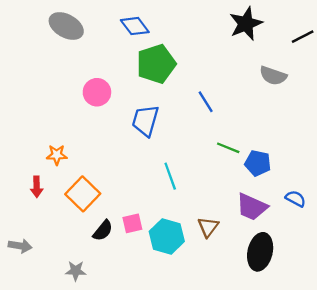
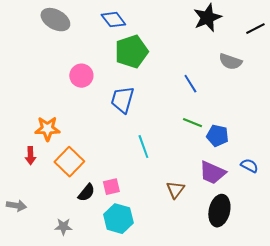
blue line: (206, 102) -> (190, 84), moved
orange star: (57, 155) -> (47, 129), size x1.4
cyan hexagon: (167, 236) -> (118, 219), moved

